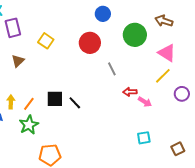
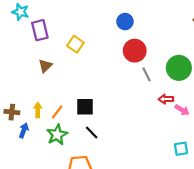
blue circle: (103, 14) -> (125, 22), moved
green circle: (135, 35) -> (179, 68), moved
red circle: (90, 43) -> (135, 51), moved
black line: (75, 103) -> (92, 133), moved

